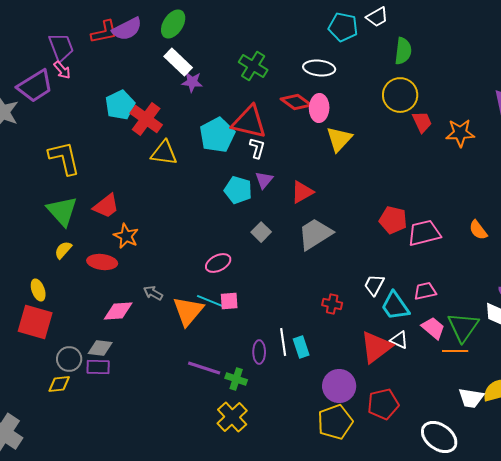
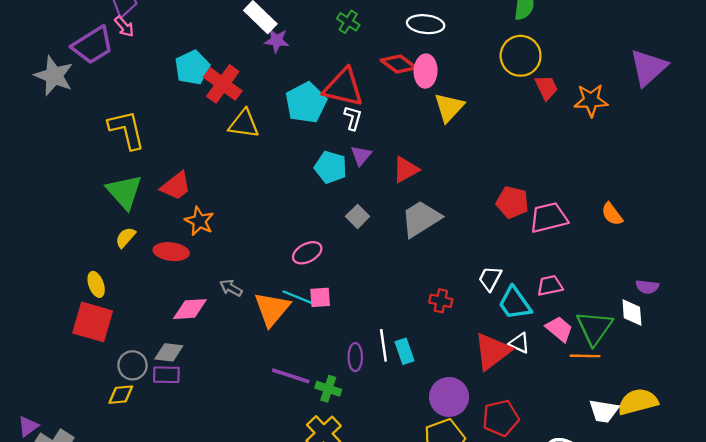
green cross: (253, 66) -> (348, 22), size x0.7

